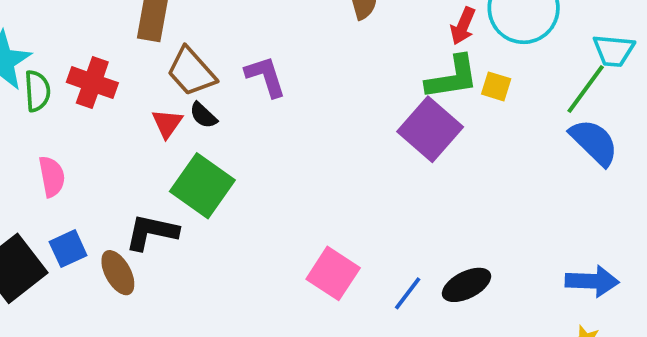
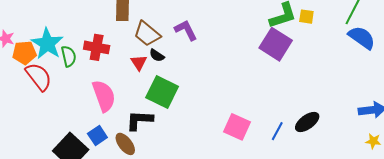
pink semicircle: (52, 176) -> (104, 96), moved, size x1.5

